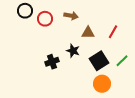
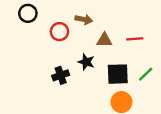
red circle: (45, 19) -> (59, 32), moved
red line: (113, 32) -> (135, 39), turned 56
black square: (99, 61) -> (118, 74), turned 30

